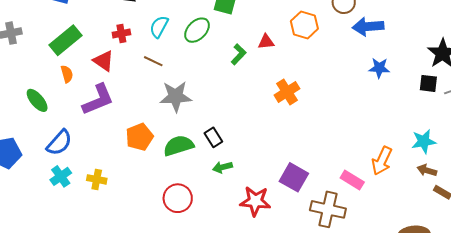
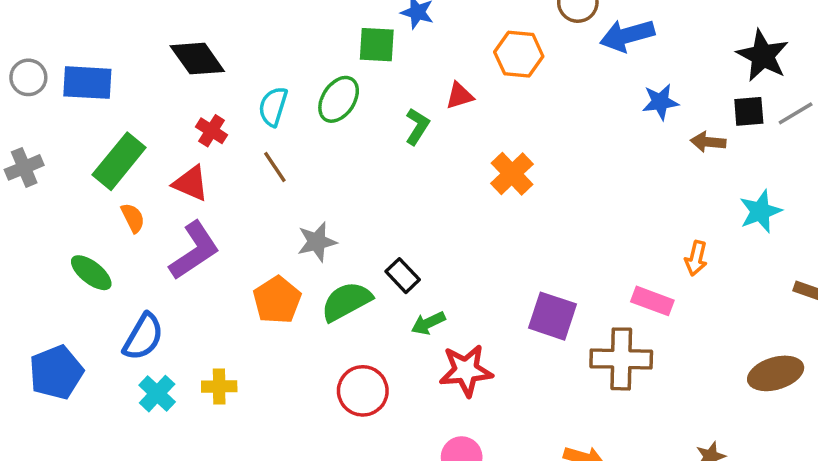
red cross: (121, 34) -> (212, 131), turned -36
brown line: (153, 61) -> (275, 167), turned 42
gray star: (176, 96) -> (317, 242), moved, size x0.7
orange arrow: (382, 161) -> (696, 258), size x0.7
brown arrow: (427, 170) -> (708, 142), moved
red star: (255, 201) -> (466, 371), moved

